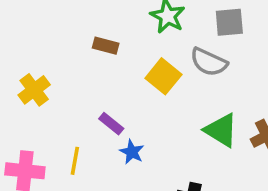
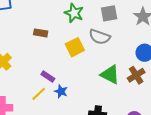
yellow square: (163, 76) -> (75, 47), turned 30
yellow line: (75, 161) -> (39, 94), moved, turned 42

